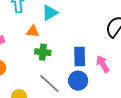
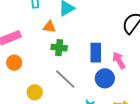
blue circle: (78, 81) -> (105, 78), moved

